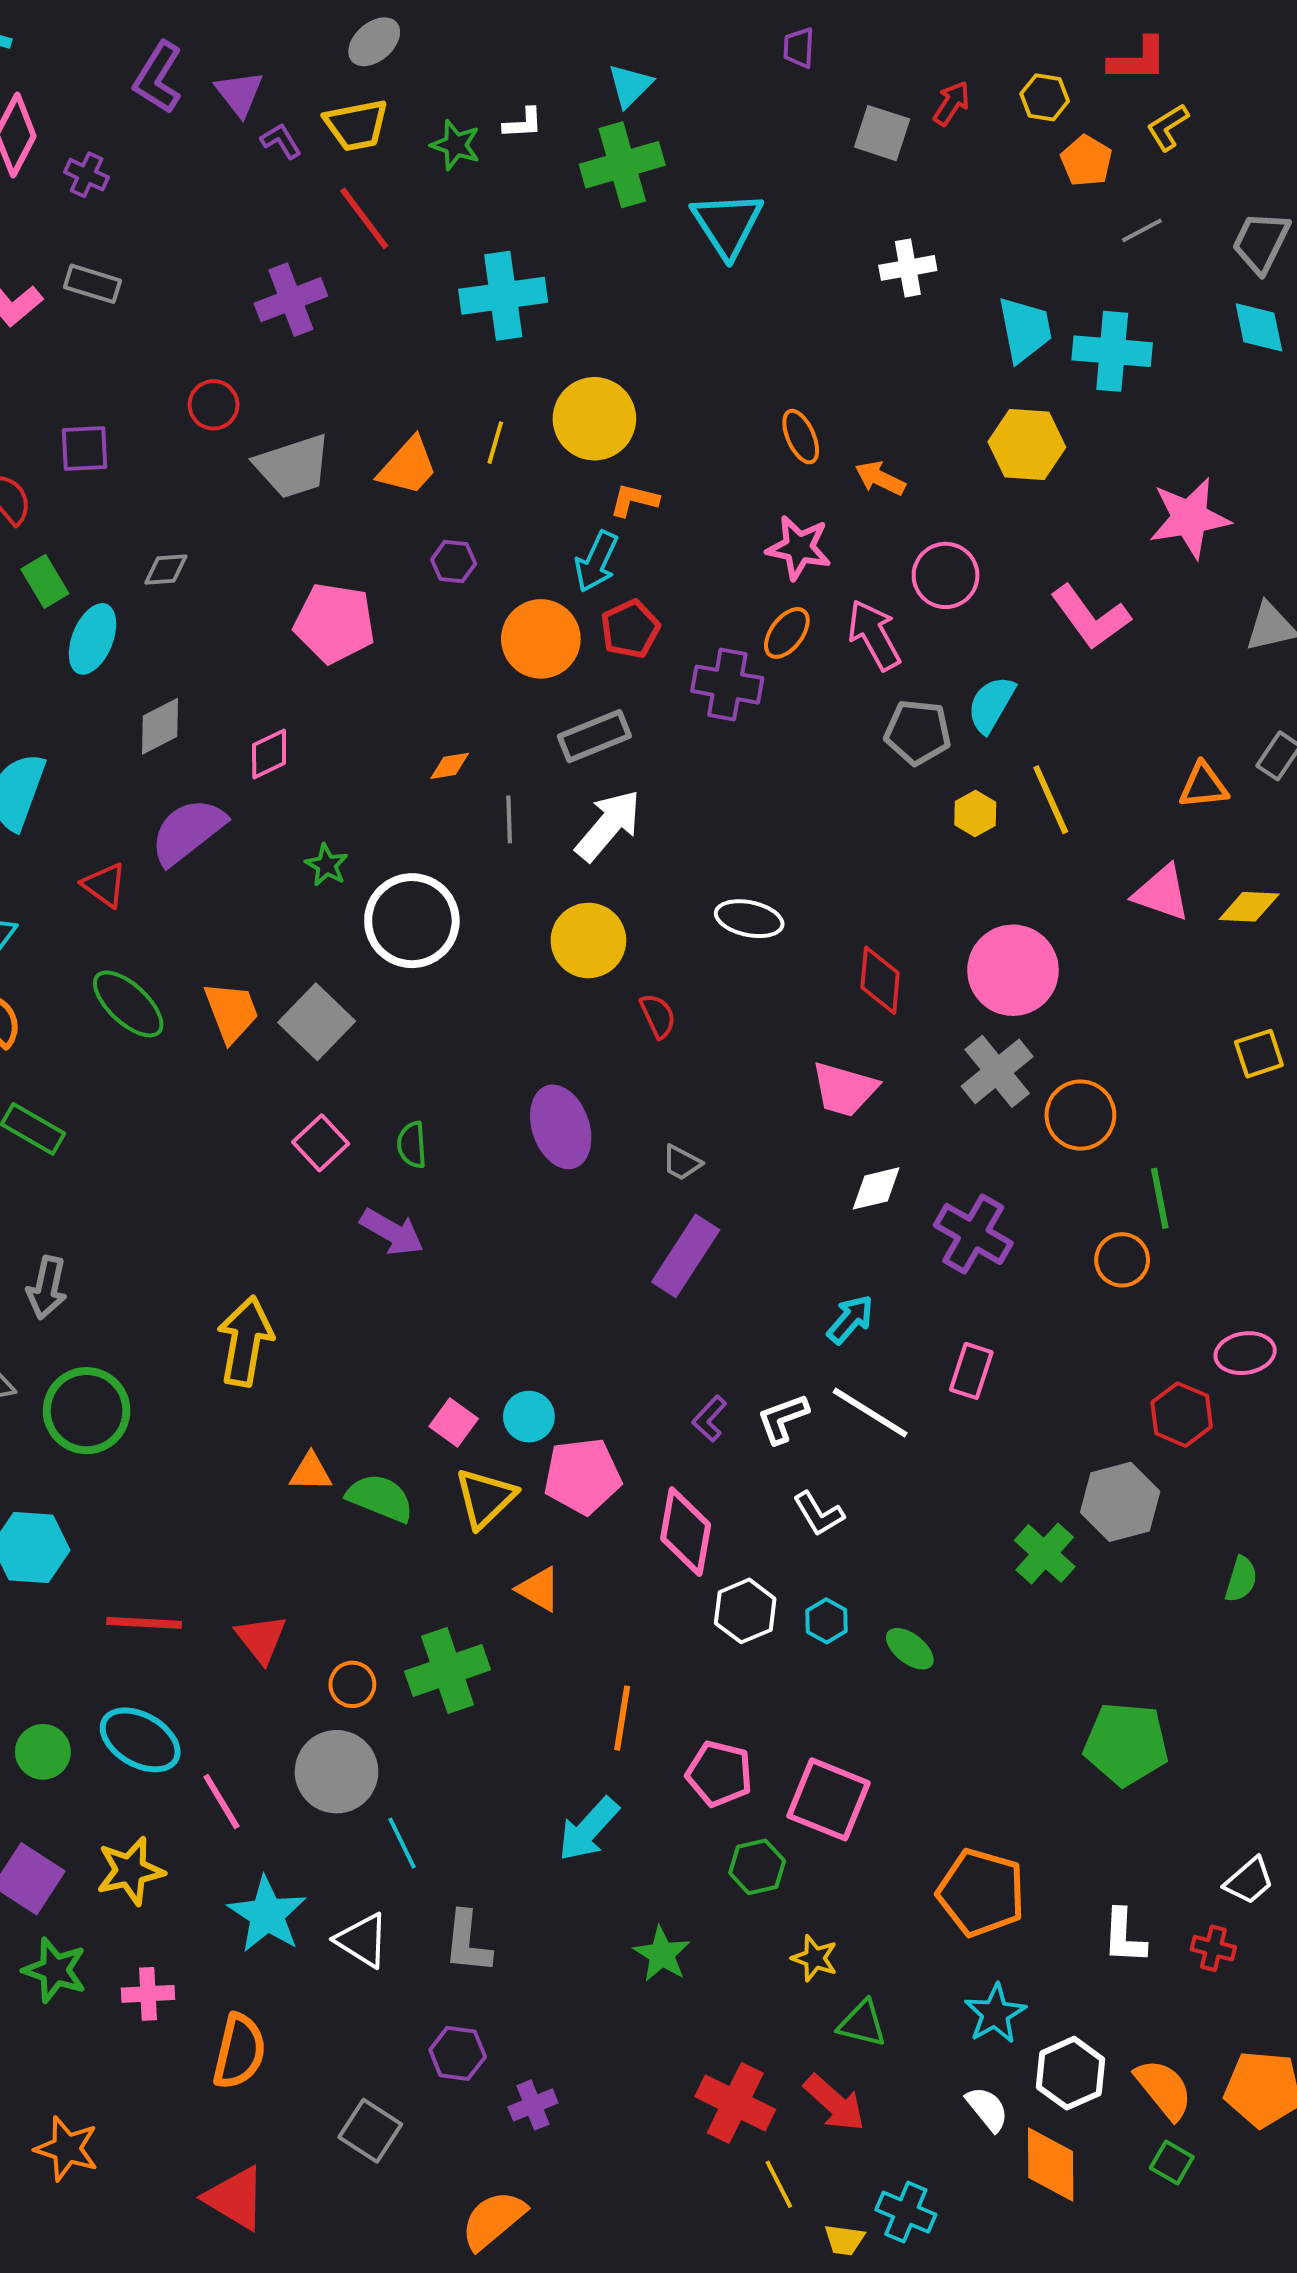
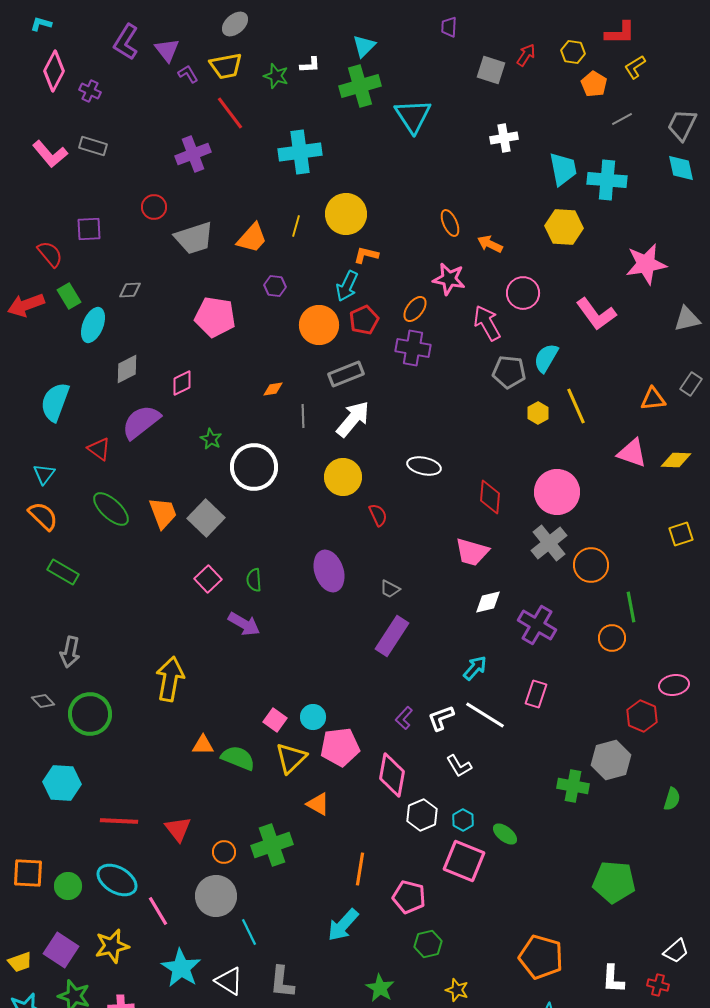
orange ellipse: (787, 633) -> (415, 309), moved
green cross: (1045, 1553) -> (573, 786), turned -32
pink square: (828, 1799) -> (464, 861), moved

